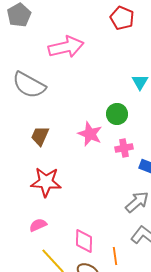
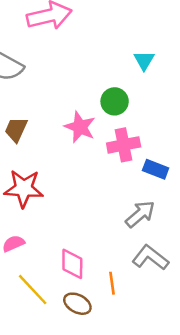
pink cross: (124, 148) -> (124, 145), size x1.4

